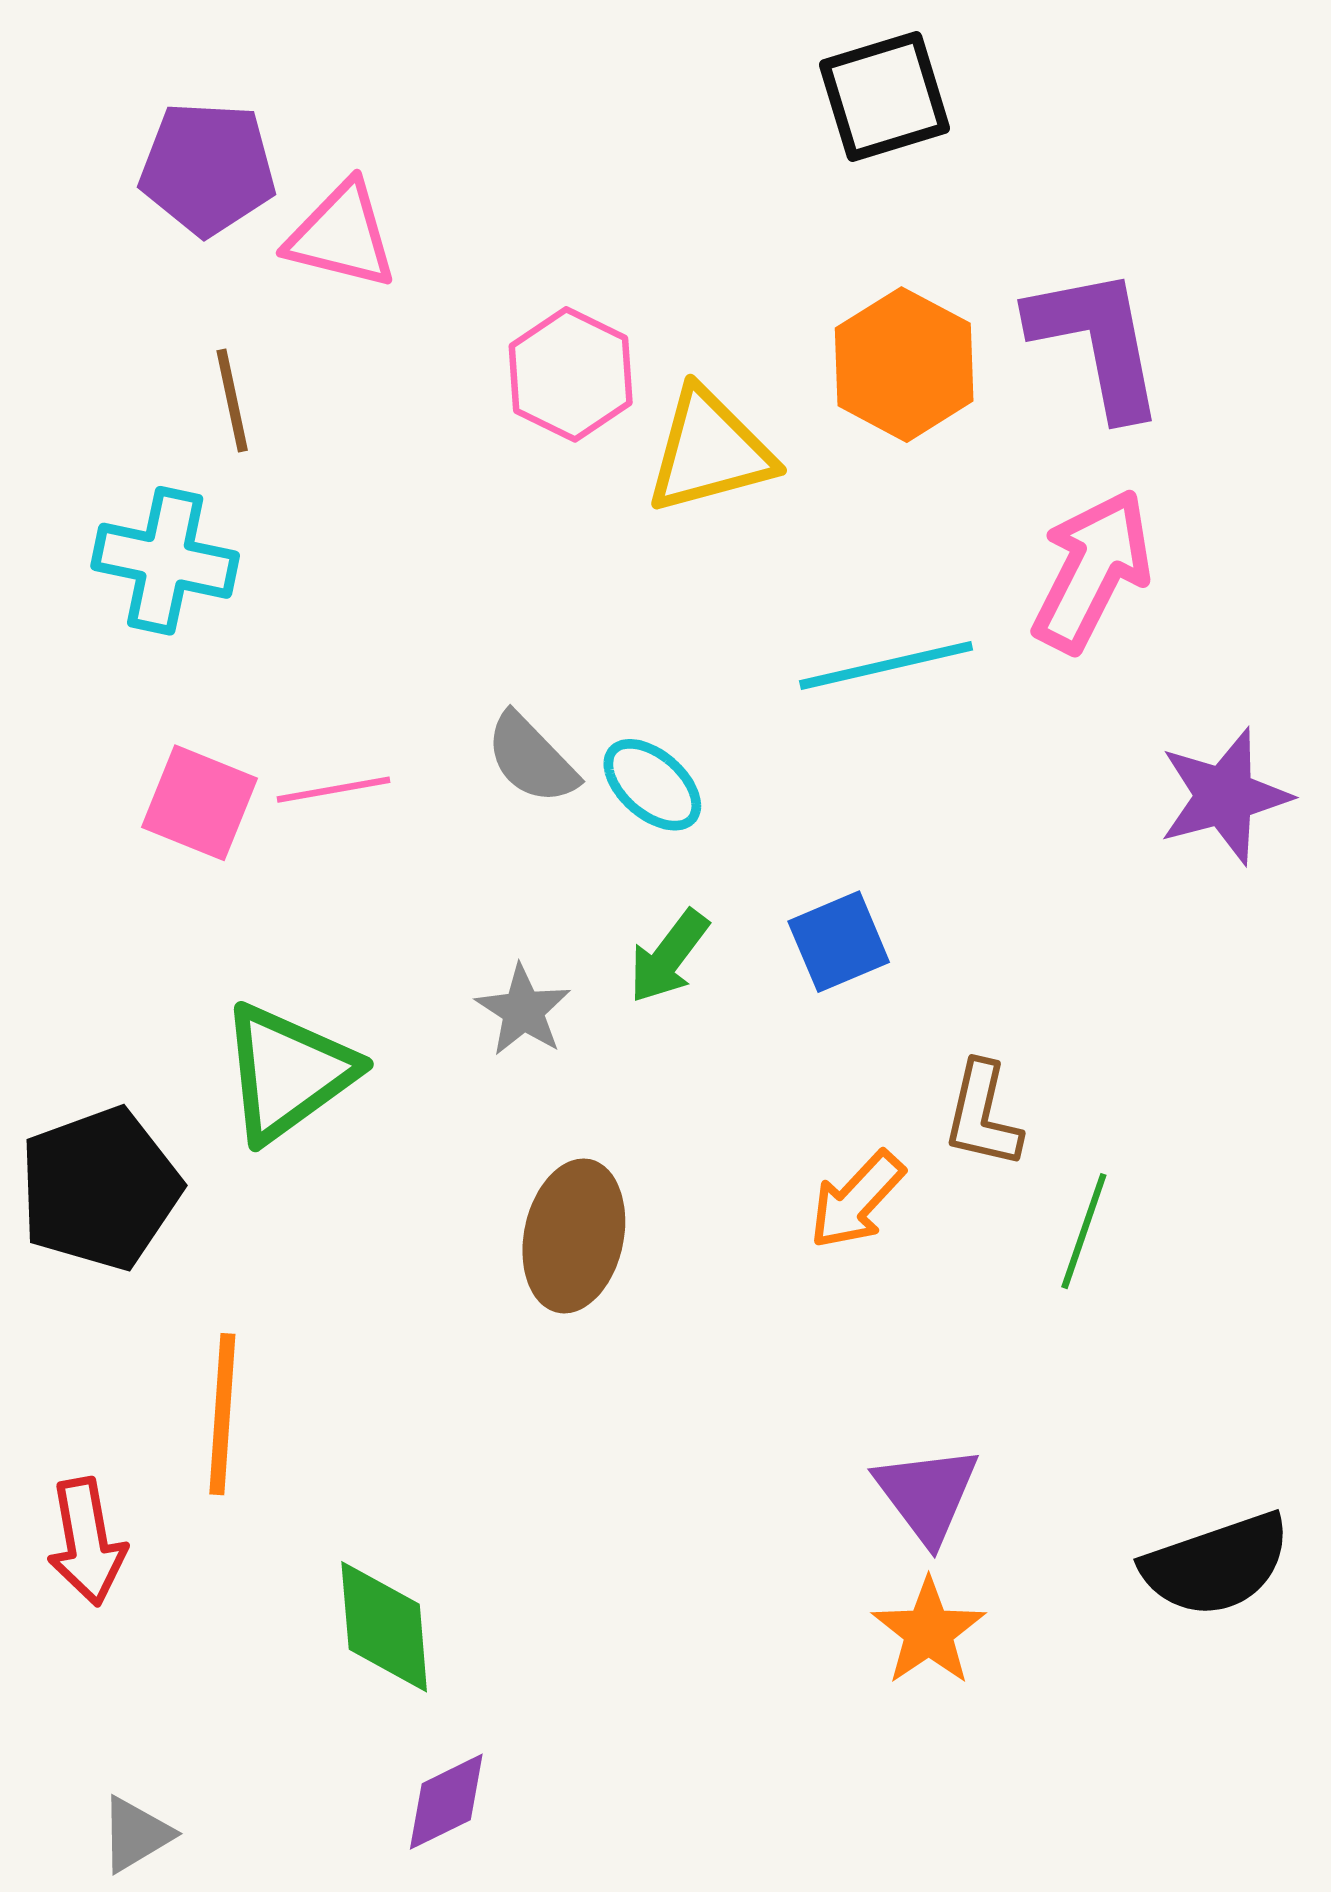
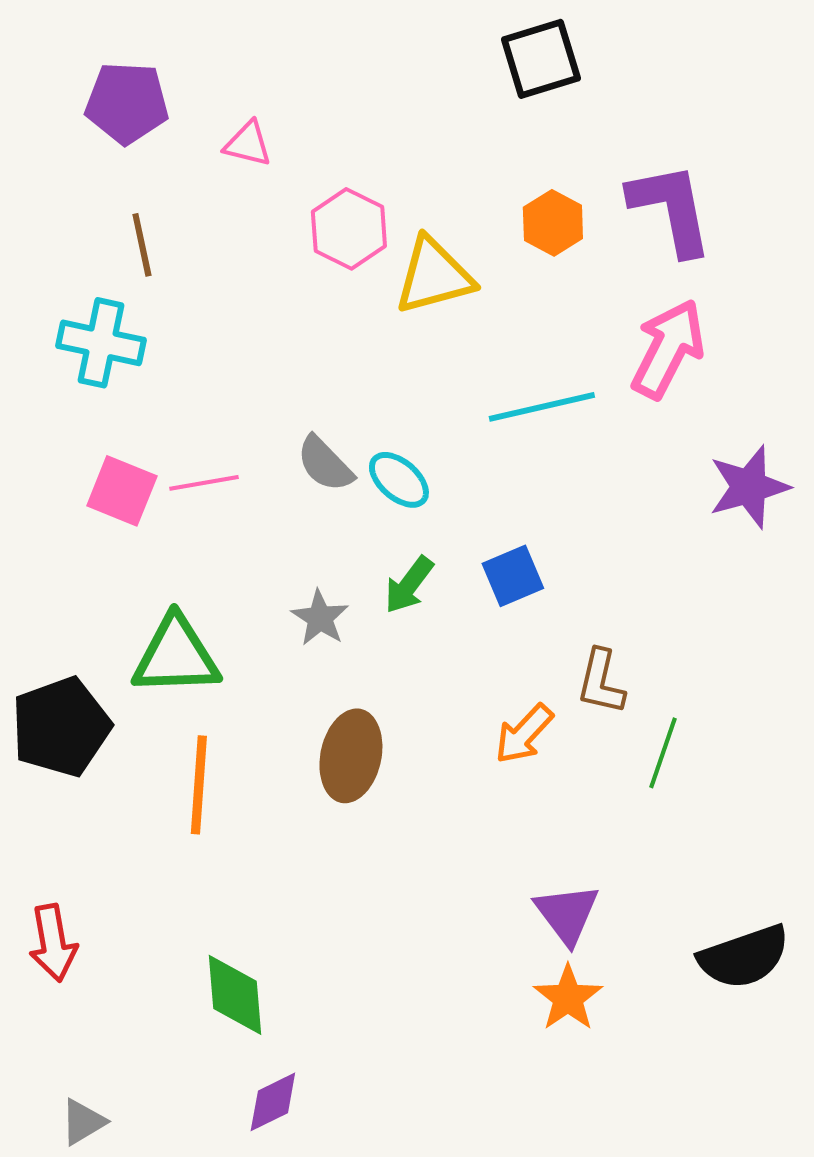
pink triangle: (342, 235) -> (248, 144), moved, size x0.7
orange hexagon: (904, 365) -> (553, 223), size x0.7
green triangle: (288, 1072) -> (176, 656), turned 34
orange line: (222, 1414) -> (199, 785), moved

